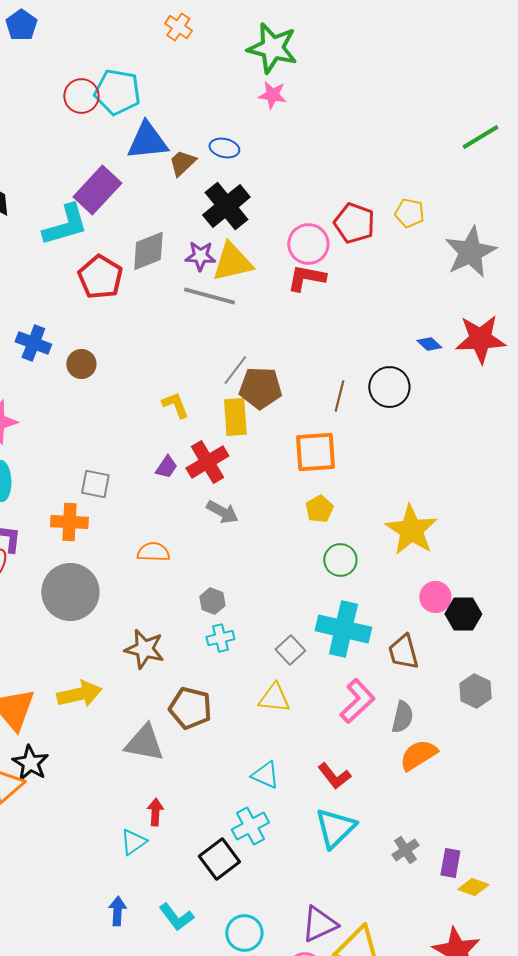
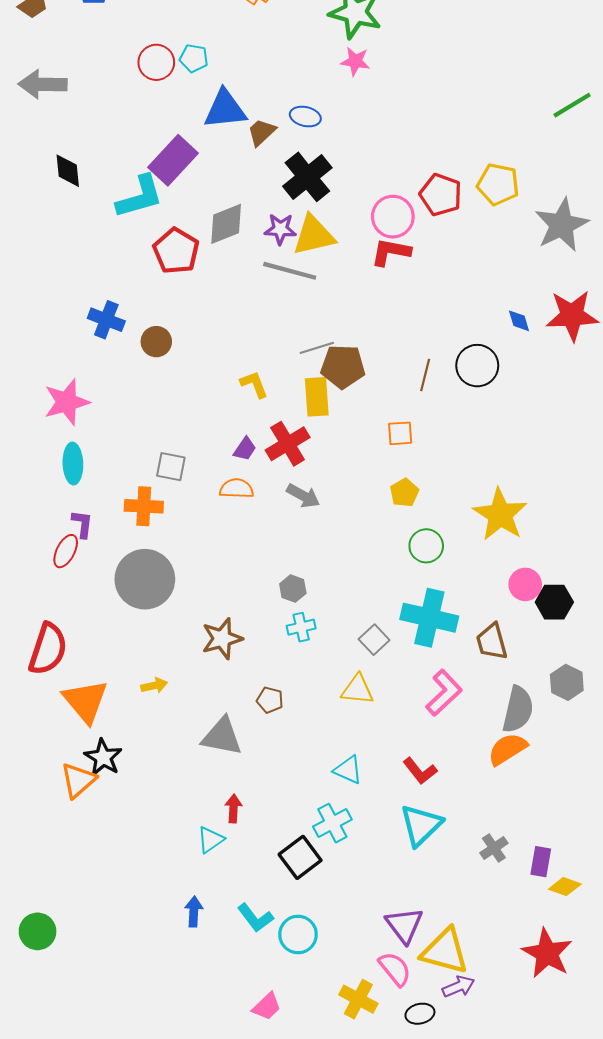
cyan pentagon: (117, 92) -> (194, 58), size x0.6
yellow pentagon: (409, 213) -> (498, 184), size x1.4
blue diamond: (429, 344) -> (519, 321), turned 30
gray line: (235, 370) -> (317, 348), turned 36
orange square: (315, 452) -> (400, 433), size x0.6
orange semicircle: (153, 552) -> (237, 489), moved
brown star: (144, 649) -> (222, 639), turned -30
yellow arrow: (79, 694) -> (154, 685), size x0.6
brown pentagon: (190, 708) -> (270, 700), size x0.6
gray semicircle: (402, 717) -> (518, 709), moved, size x1.4
purple triangle: (319, 924) -> (404, 925), turned -42
cyan circle: (244, 933) -> (298, 935), moved

